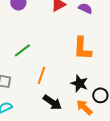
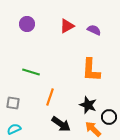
green line: (22, 50) -> (31, 72), turned 54

